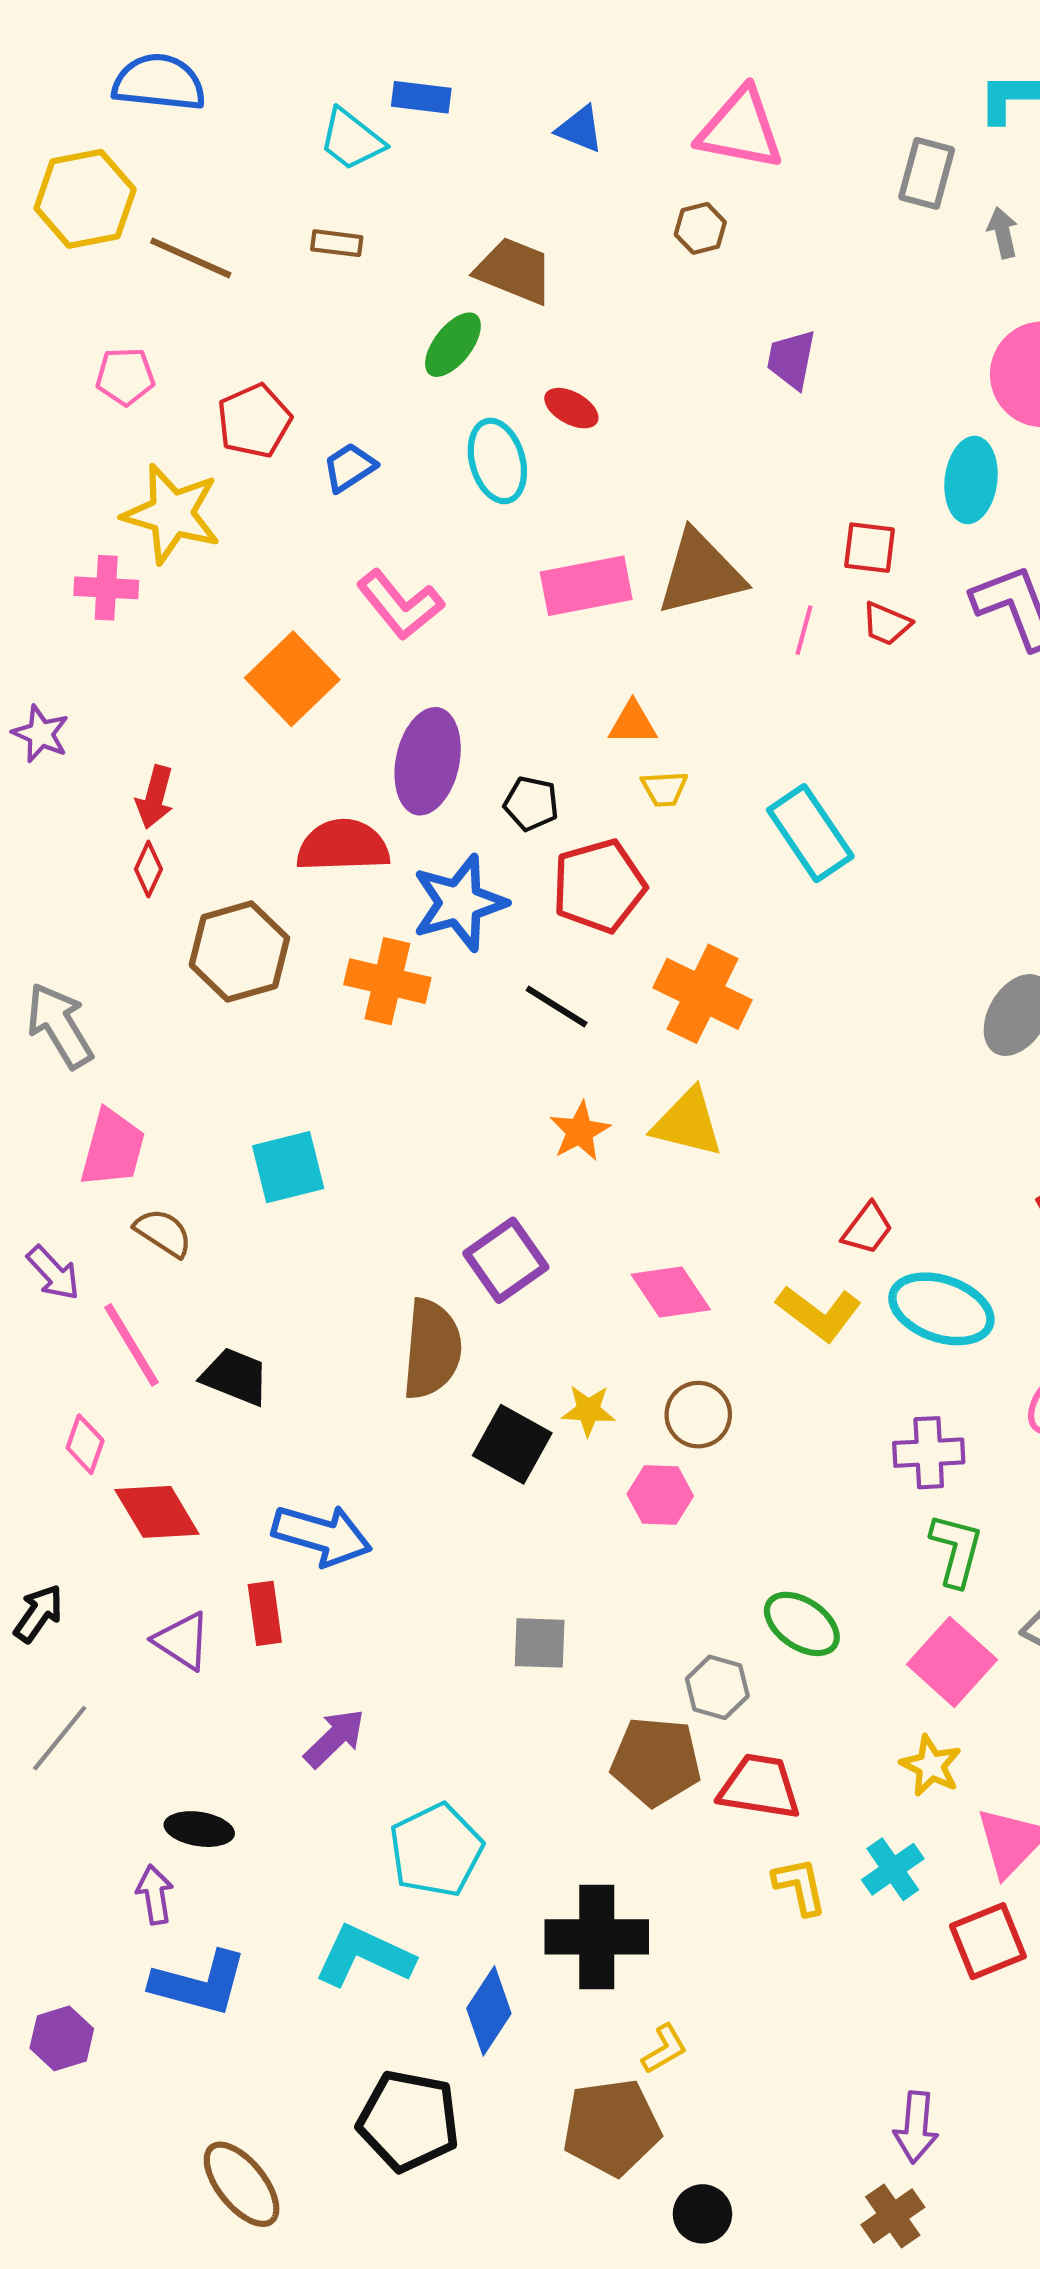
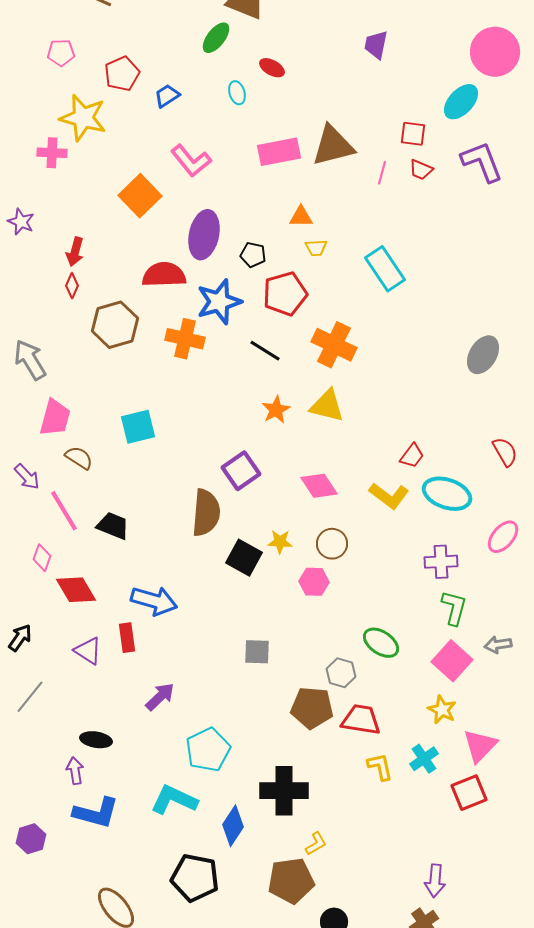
cyan ellipse: (497, 461) -> (237, 93), size x0.6
cyan ellipse: (971, 480) -> (461, 102), turned 36

